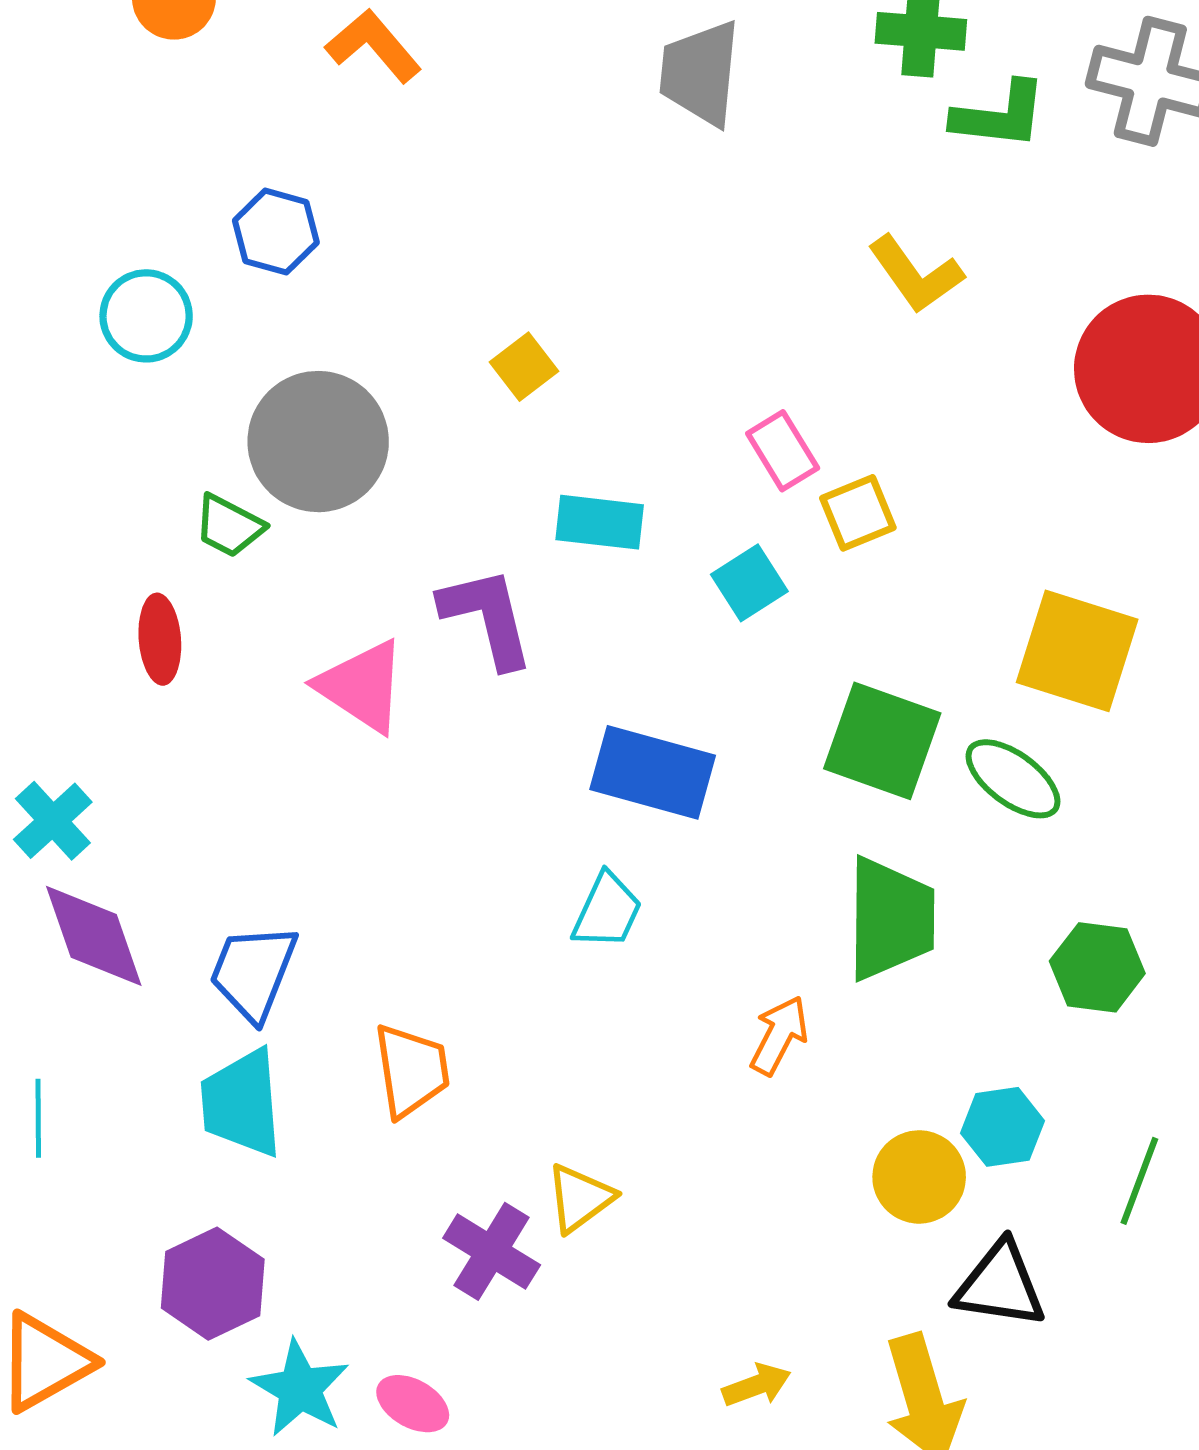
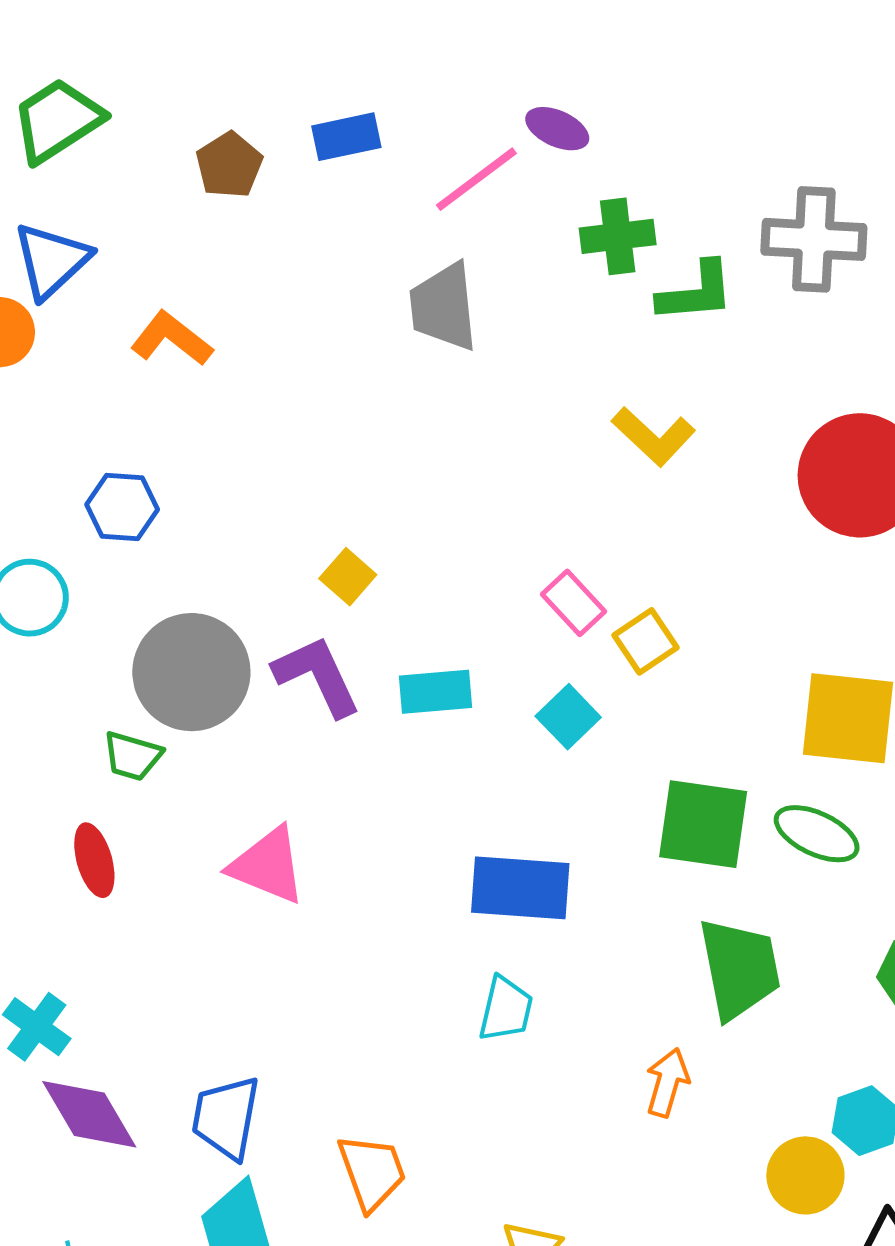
purple L-shape: (487, 617) -> (317, 676), moved

